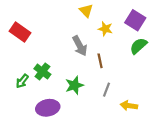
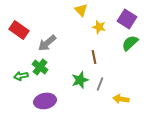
gray arrow: (80, 46) -> (47, 43), moved, turned 78
green arrow: (22, 81) -> (21, 76), turned 40
green star: (74, 85) -> (80, 80), moved

